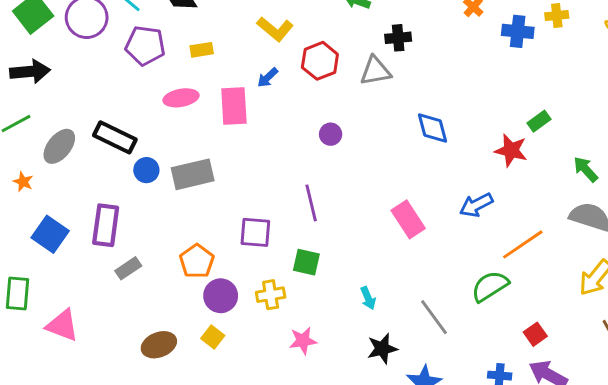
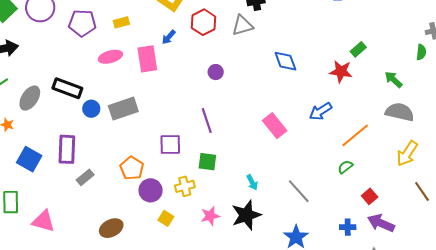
green semicircle: (490, 286) -> (345, 167), moved, size x0.6
yellow square: (213, 337) -> (166, 218), moved
black star: (382, 349) -> (246, 215), moved, size x1.4

